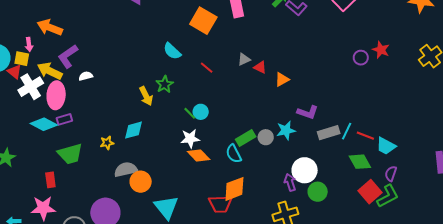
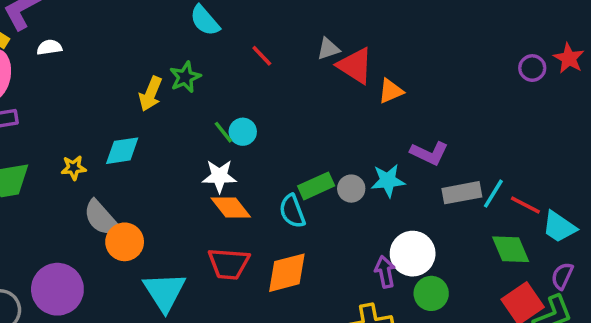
red triangle: (260, 67) -> (355, 66), size x1.6
yellow arrow: (146, 96) -> (151, 94), turned 42
gray semicircle: (126, 170) -> (101, 218), turned -125
red trapezoid: (220, 204) -> (229, 264), moved

